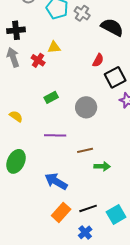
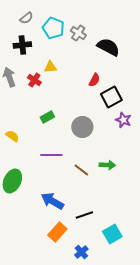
black cross: (16, 30) -> (22, 45), moved
brown line: (85, 150) -> (81, 170), turned 49
green arrow: (102, 166) -> (107, 165), moved
black line: (88, 208) -> (84, 215), moved

